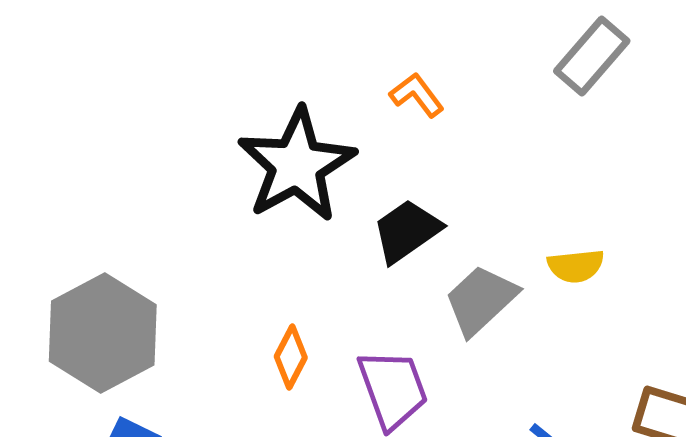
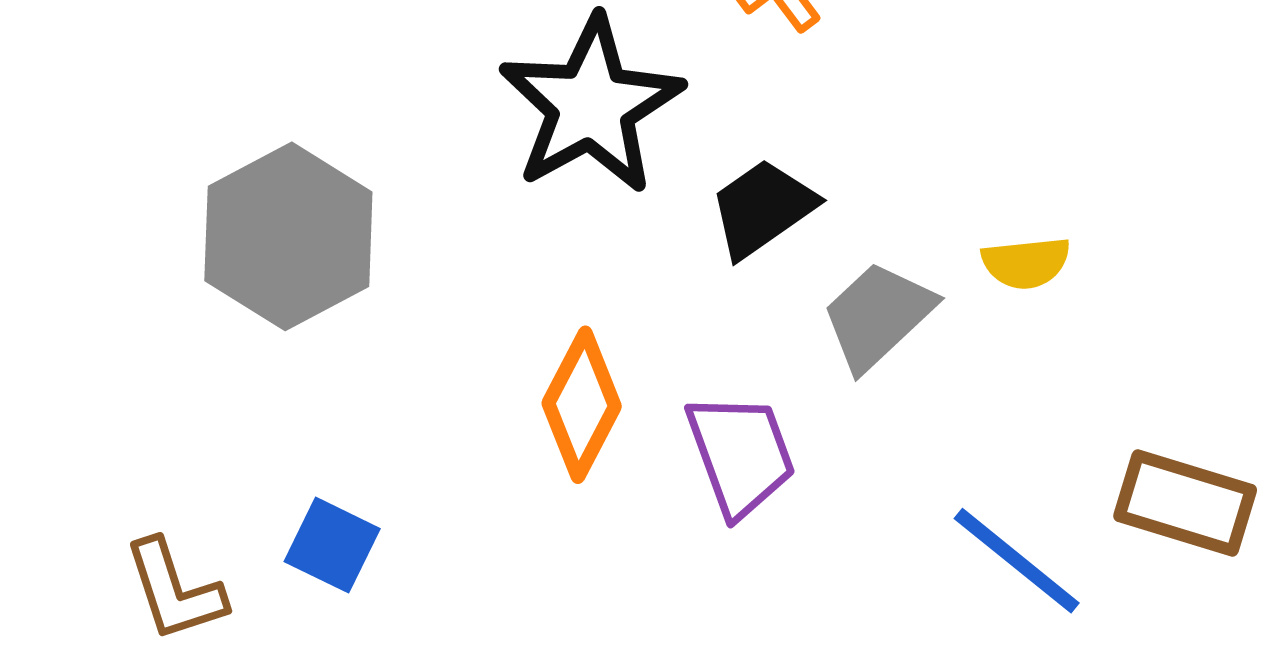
gray hexagon: (103, 333) -> (288, 236), moved
orange diamond: (291, 357) -> (582, 405), size x1.5

